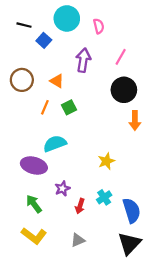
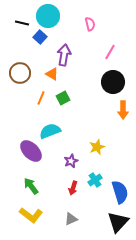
cyan circle: (67, 18) -> (48, 16), moved
purple arrow: (83, 60) -> (64, 55), moved
purple ellipse: (34, 166) -> (31, 151), turned 30
purple star: (62, 189) -> (71, 161), moved

